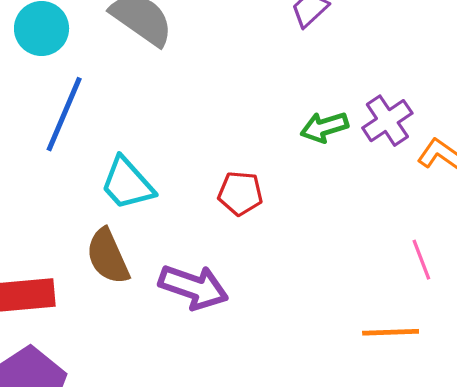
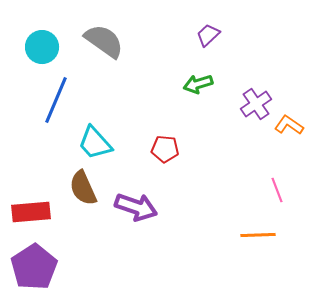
green arrow: (324, 127) -> (198, 84), moved

